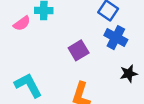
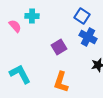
pink semicircle: (22, 23) -> (15, 26), turned -96

